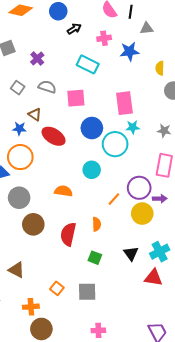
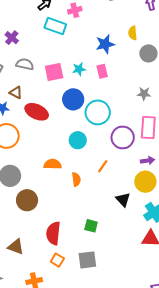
blue star: (129, 51) -> (105, 44), moved
cyan rectangle: (88, 64) -> (55, 26), moved
pink rectangle: (124, 103) -> (102, 71), size x0.6
cyan star: (133, 127) -> (79, 69), moved
purple circle: (139, 188) -> (123, 137), moved
yellow circle: (142, 214) -> (145, 182), moved
orange semicircle: (97, 224) -> (76, 179), moved
red semicircle: (68, 234) -> (53, 233), moved
black triangle: (131, 253) -> (123, 200), moved

